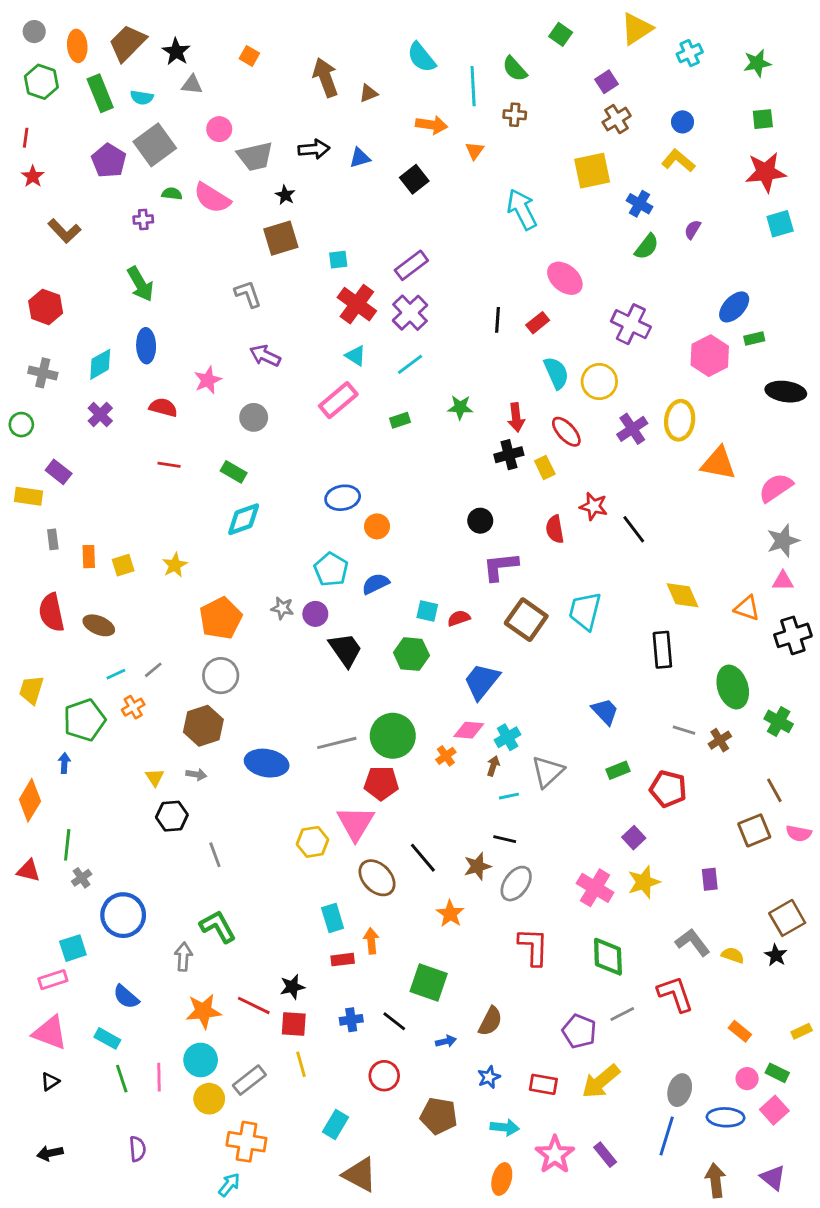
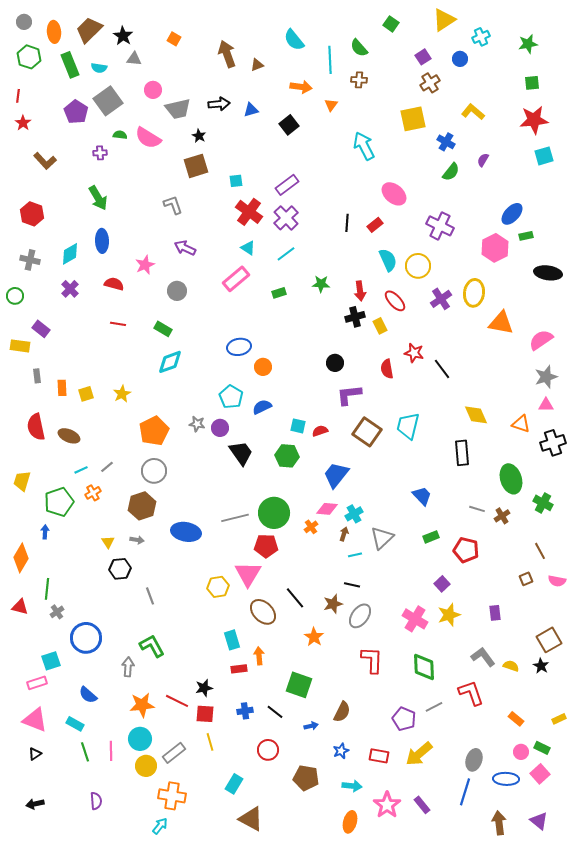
blue circle: (683, 122) -> (460, 59), moved
brown square: (754, 830) -> (526, 579), size x0.6

